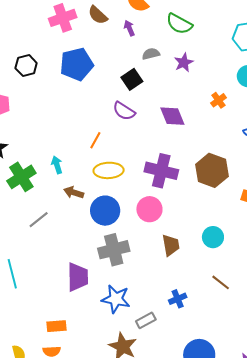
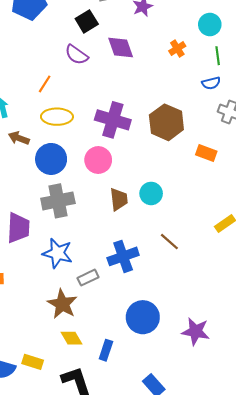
purple diamond: (172, 116) -> (121, 47), moved
cyan circle: (213, 237) -> (151, 193), moved
blue cross: (178, 299) -> (123, 256), size x1.6

